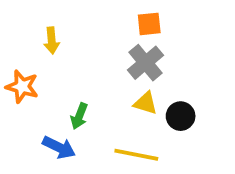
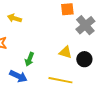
yellow arrow: (52, 41) -> (14, 18), turned 112
gray cross: (146, 63) -> (85, 25), moved

